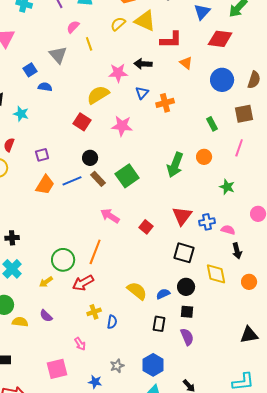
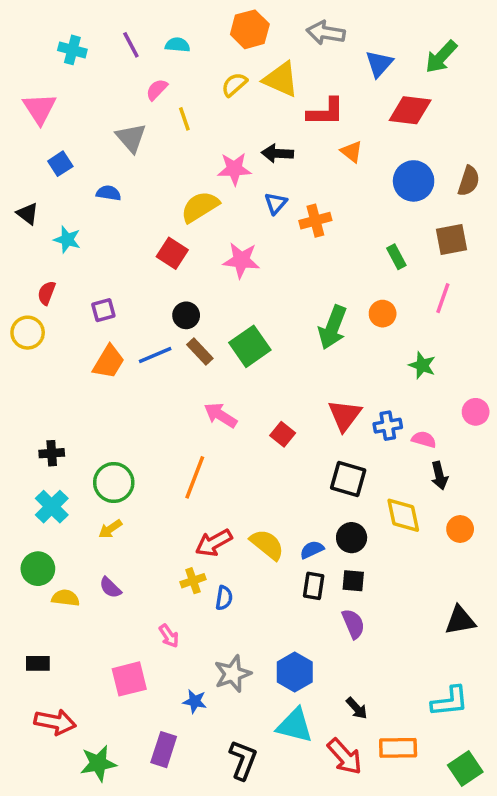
blue square: (30, 70) -> (60, 164), moved
green circle: (63, 260) -> (114, 482), moved
red arrow: (83, 283) -> (214, 543), moved
black rectangle: (159, 324) -> (314, 586), moved
gray star: (117, 366) -> (233, 674), size x1.5

